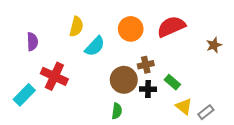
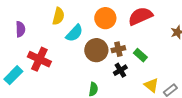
brown circle: (124, 80) -> (96, 50), moved
green rectangle: (172, 82) -> (140, 55), moved
black cross: (148, 89) -> (120, 70), turned -32

